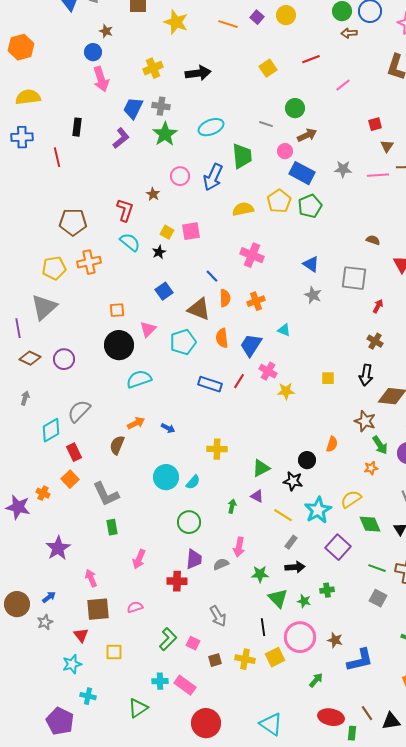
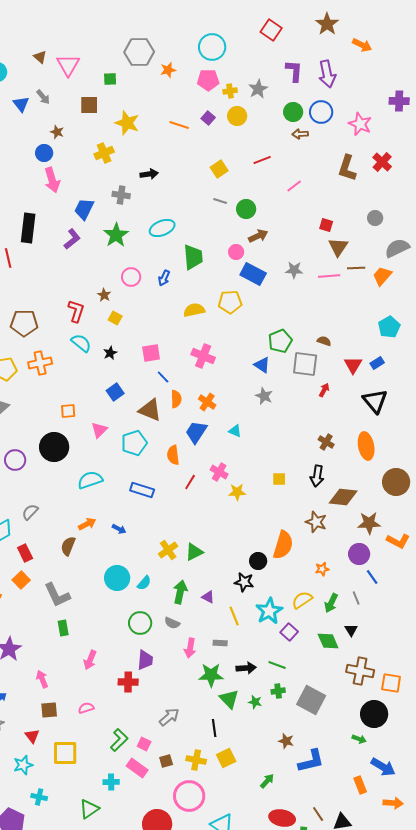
yellow cross: (153, 68) -> (104, 153), moved
black arrow: (198, 73) -> (149, 174), size x0.7
gray cross: (161, 106) -> (121, 195), moved
gray line: (266, 124) -> (220, 201), moved
red square: (375, 124) -> (326, 225), turned 32
black rectangle: (77, 127) -> (28, 228), size x1.6
brown triangle: (387, 146) -> (338, 247), size x1.5
blue arrow: (213, 177) -> (164, 278), size x0.6
yellow pentagon: (279, 201) -> (230, 302), turned 30
green pentagon: (310, 206) -> (280, 341), moved
pink square: (191, 231) -> (151, 353), moved
yellow square: (167, 232) -> (115, 318), moved
gray square: (354, 278) -> (305, 364), moved
orange cross: (256, 301) -> (207, 402), turned -36
red arrow: (378, 306) -> (324, 390), moved
orange semicircle: (222, 338) -> (173, 455), moved
black circle: (119, 345) -> (54, 447), moved
blue trapezoid: (251, 345) -> (196, 432), moved
blue rectangle: (210, 384) -> (142, 490), moved
gray semicircle: (79, 411) -> (30, 512), size x0.7
orange semicircle: (332, 444) -> (283, 545), size x1.8
green arrow: (380, 445) -> (331, 603), moved, turned 60
yellow cross: (217, 449) -> (168, 550), turned -36
green triangle: (261, 468) -> (194, 552), moved
green arrow: (232, 506) -> (180, 592), moved, size x1.6
yellow line: (283, 515) -> (234, 616), turned 36
green diamond: (370, 524) -> (328, 641), moved
gray rectangle: (291, 542) -> (220, 643), moved, turned 56
purple square: (338, 547) -> (289, 632), moved, size x0.7
gray semicircle: (221, 564) -> (172, 623), moved, turned -133
green line: (377, 568) -> (277, 665), moved
green star: (260, 574) -> (211, 675), size x1.4
gray square: (378, 598) -> (311, 700), moved, size x1.6
brown square: (98, 609) -> (49, 710), size x0.7
gray arrow: (218, 616) -> (169, 717), turned -100
pink circle: (300, 637) -> (189, 796), moved
yellow square: (114, 652) -> (65, 753), size x1.5
pink rectangle: (185, 685) -> (137, 768), moved

